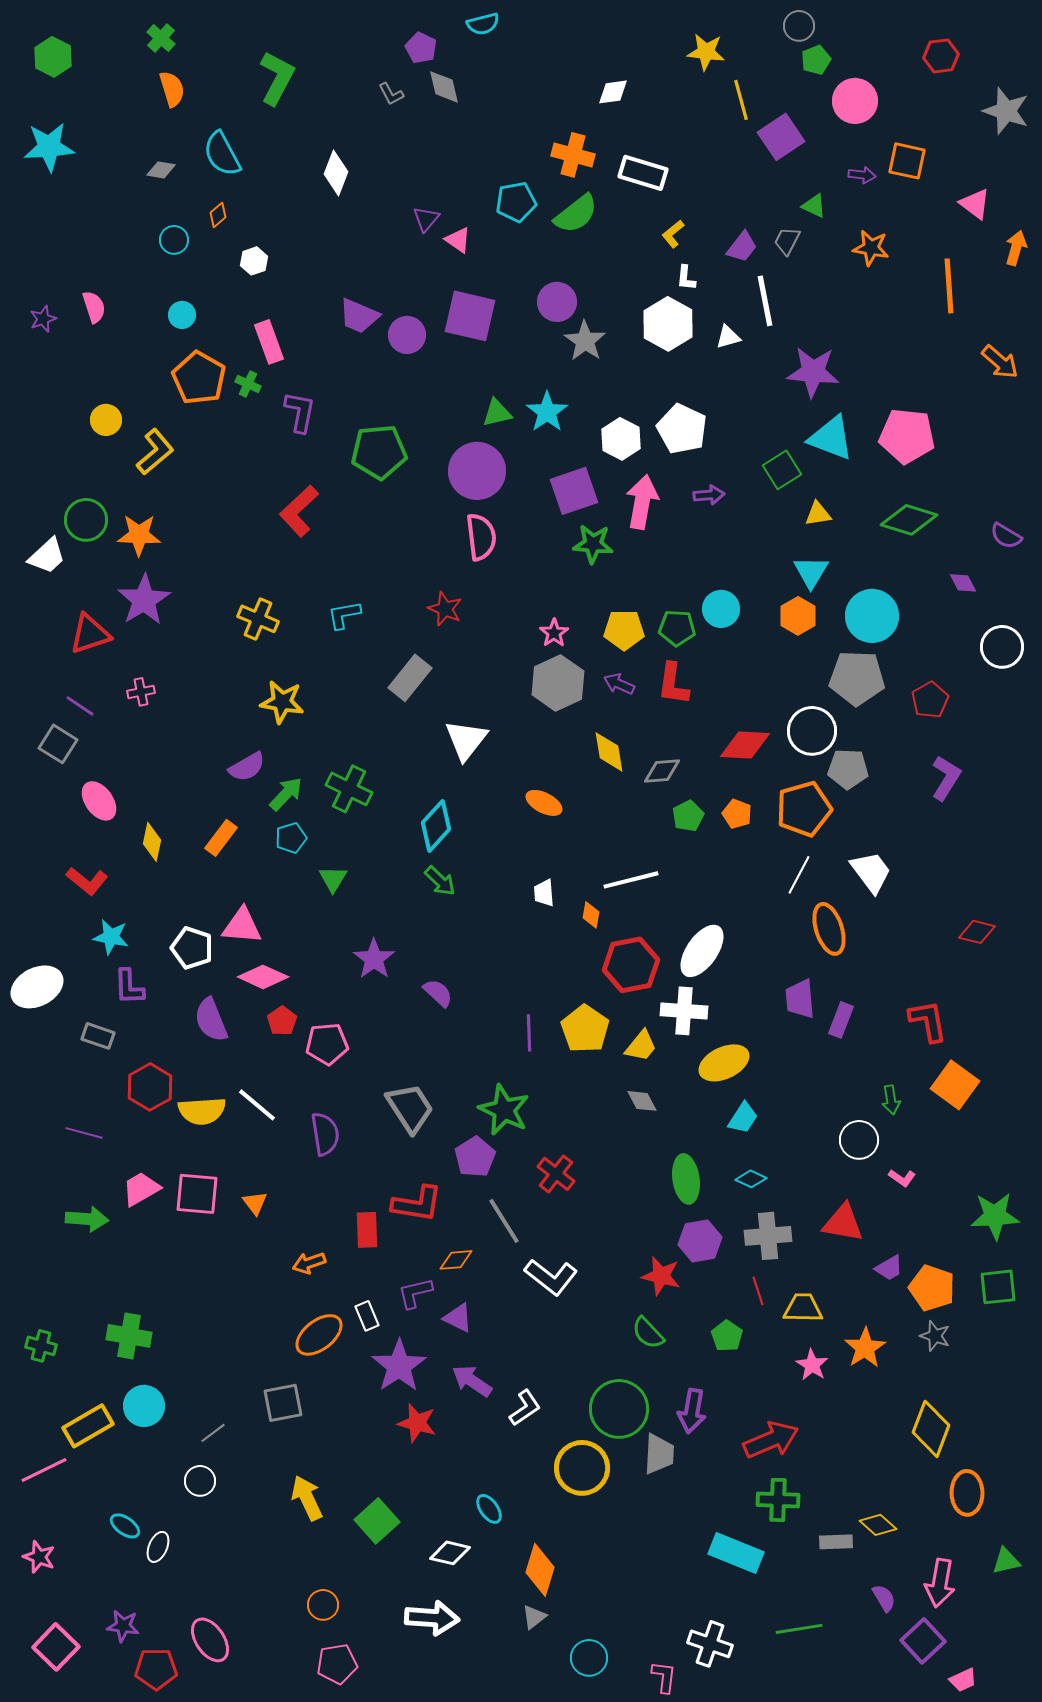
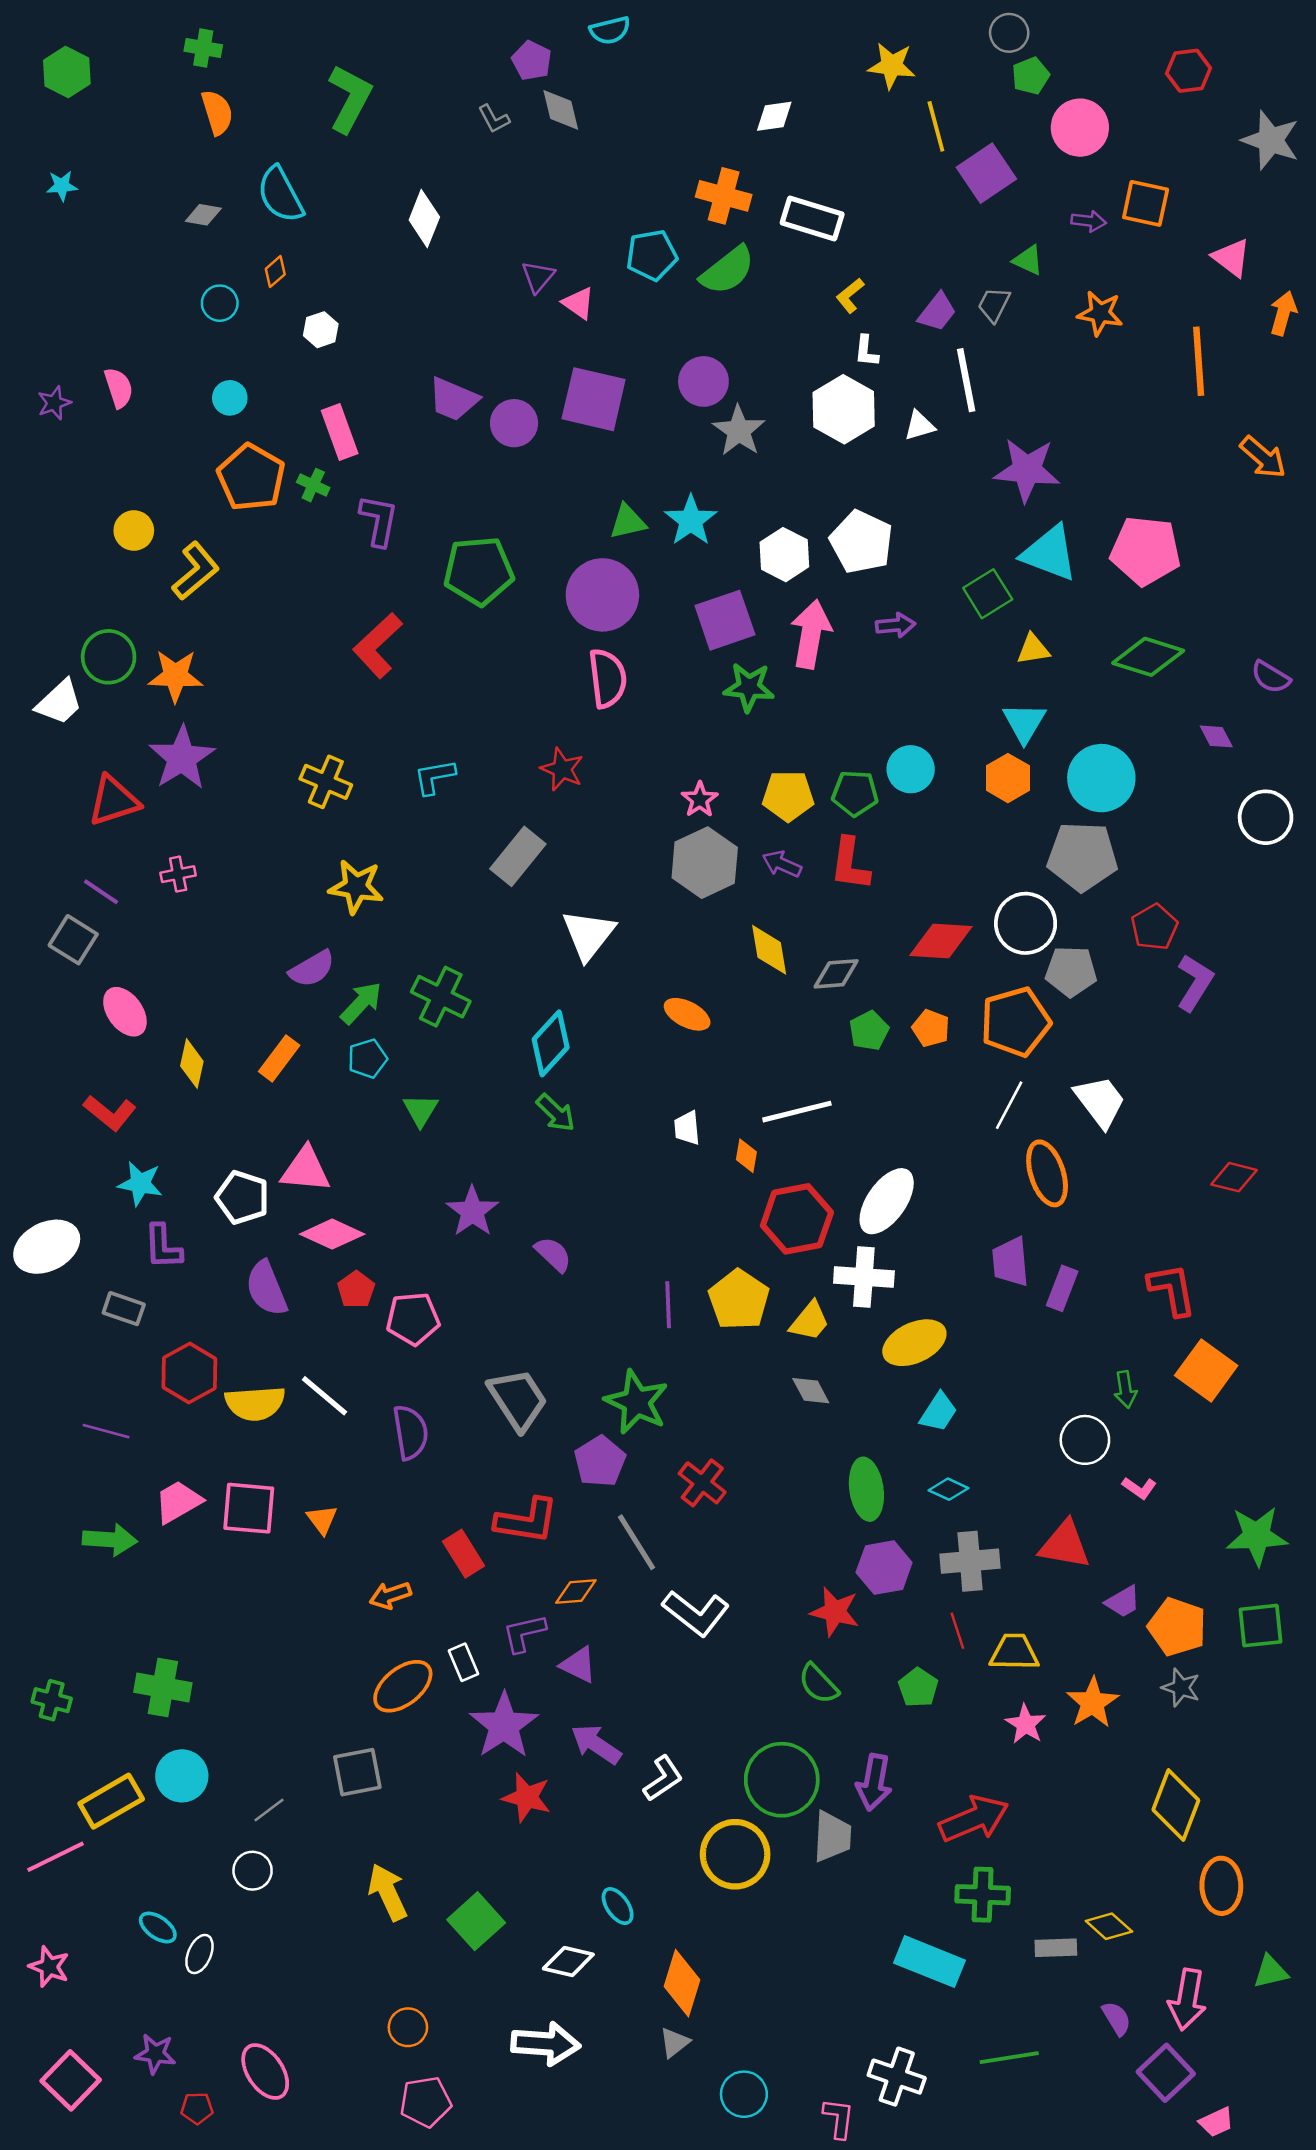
green cross: (161, 38) -> (203, 48), turned -32
cyan star: (49, 147) -> (62, 186), size x0.5
red pentagon: (930, 700) -> (1154, 927), moved
red rectangle: (367, 1230) -> (463, 1554), turned -30
red pentagon: (156, 1669) -> (197, 2108), size x0.6

